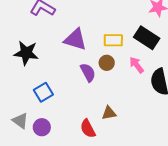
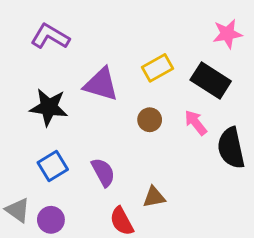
yellow rectangle: (113, 40) -> (158, 68), moved, turned -30
black star: (26, 53) -> (49, 107), moved
purple semicircle: (88, 72) -> (103, 172), moved

